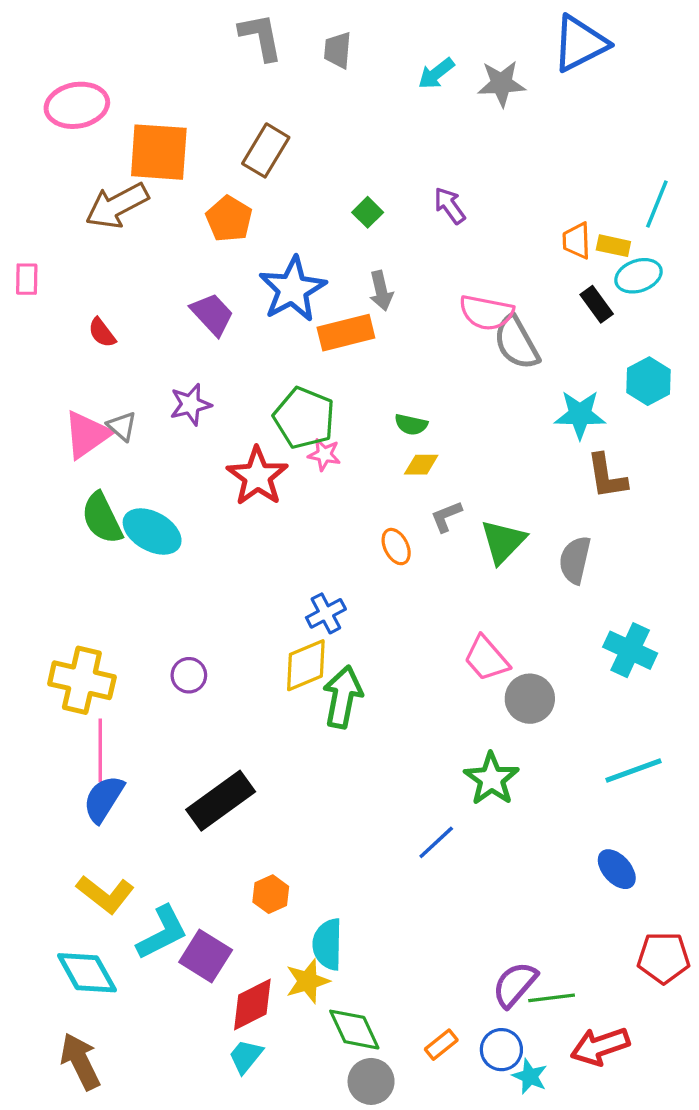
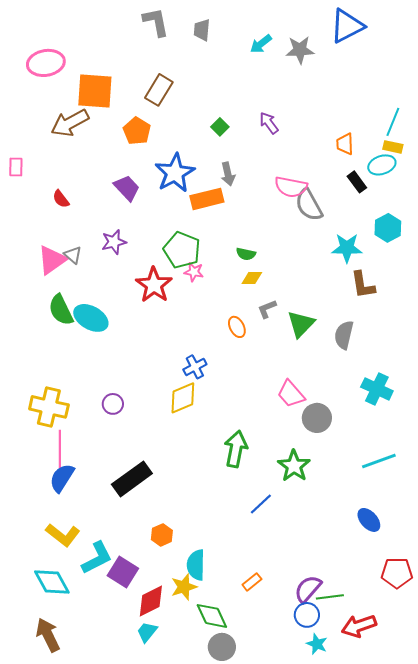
yellow rectangle: (613, 246) -> (393, 147), moved
green arrow: (343, 697) -> (236, 449), moved
orange rectangle: (441, 1045) -> (252, 582), moved
blue circle: (501, 1050) -> (307, 615), moved

